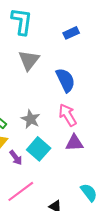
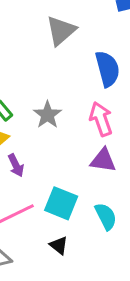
cyan square: (39, 149) -> (61, 203), moved, turned -30
cyan semicircle: (89, 192) -> (106, 216), moved

